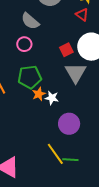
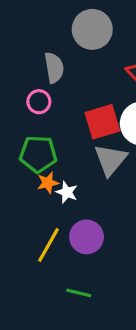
gray semicircle: (30, 21) -> (54, 68), turned -150
red square: (66, 50) -> (102, 122), size x1.6
yellow line: (55, 154) -> (49, 245), moved, turned 55

